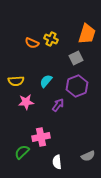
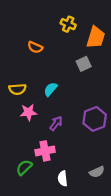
yellow cross: (51, 39) -> (68, 24), moved
purple hexagon: (77, 86) -> (95, 119), moved
purple arrow: (58, 105) -> (56, 123), moved

